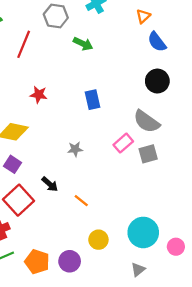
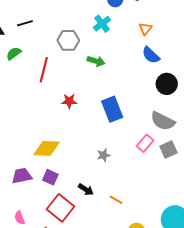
blue semicircle: (157, 42) -> (151, 55), moved
red star: (39, 95) -> (69, 101), moved
blue rectangle: (93, 100) -> (112, 109), size x1.4

